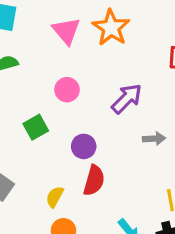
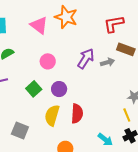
gray arrow: (154, 139) -> (108, 62), moved
purple circle: (84, 146) -> (59, 89), moved
yellow semicircle: (55, 197) -> (52, 115), moved, size x1.5

